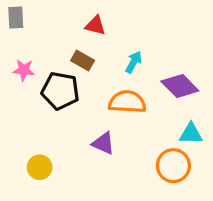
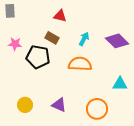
purple diamond: (180, 86) -> (117, 41), moved
purple triangle: (103, 143) -> (59, 105), moved
orange circle: (173, 166) -> (97, 109), moved

